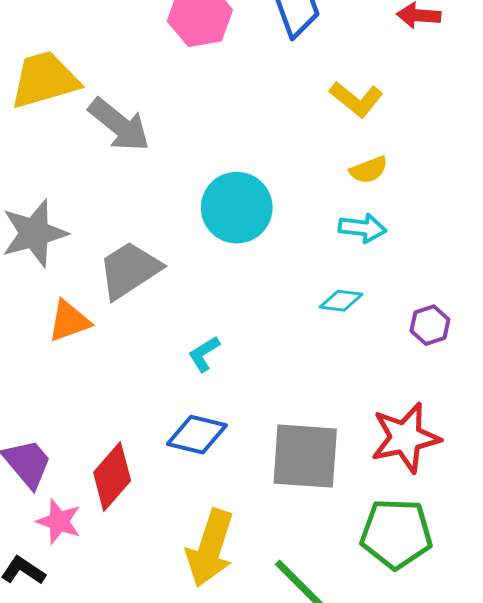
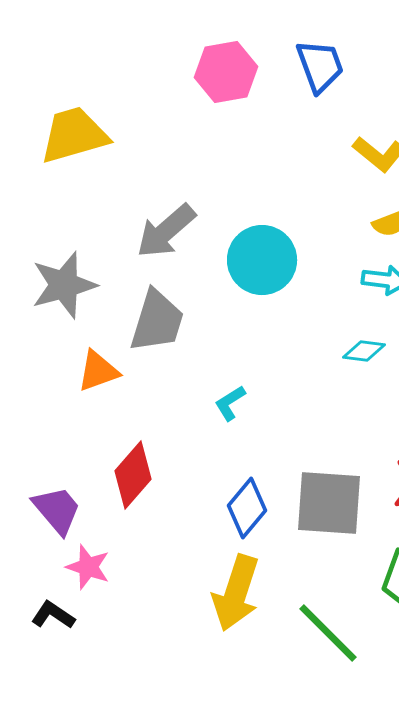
gray arrow: (119, 125) -> (166, 231), moved, turned 100
gray trapezoid: (129, 270) -> (157, 321), turned 140
blue diamond: (197, 435) -> (247, 508), moved, turned -64
red diamond: (112, 476) -> (133, 475), moved

